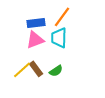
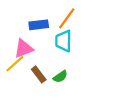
pink triangle: (35, 40) -> (24, 49), moved
yellow line: (22, 70) -> (15, 64), moved

